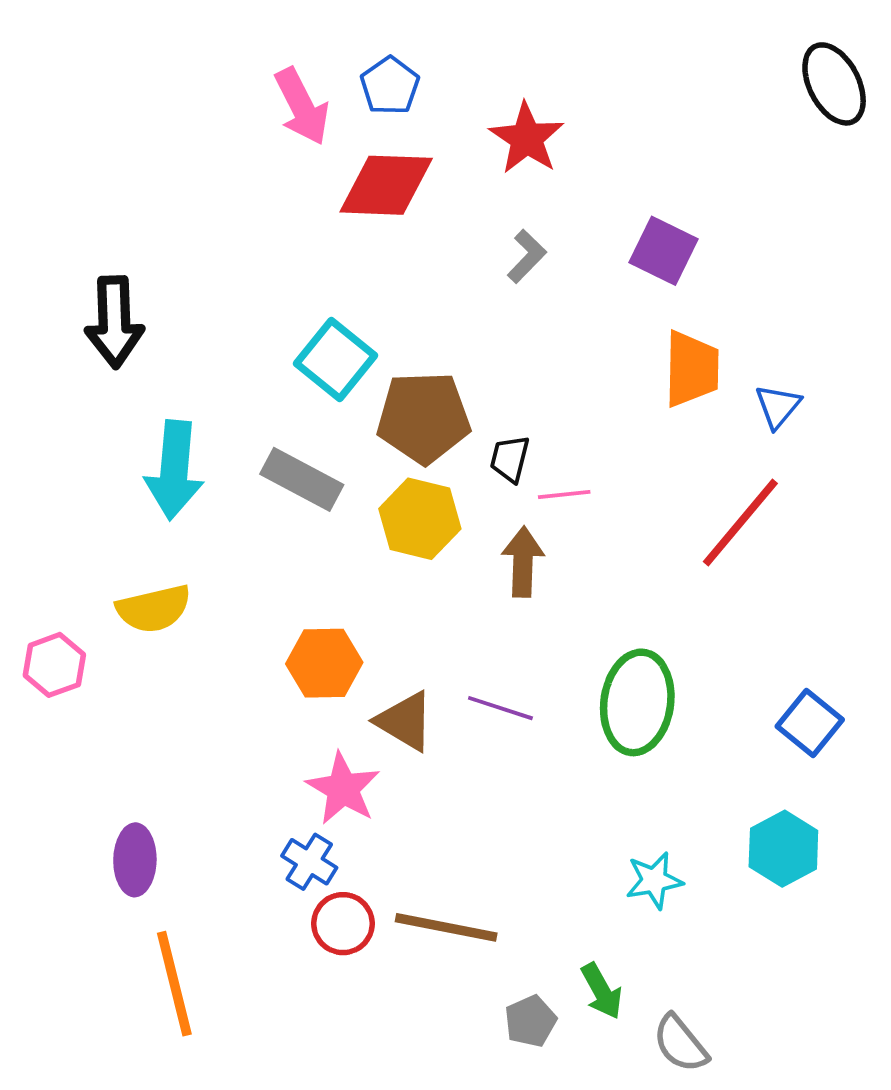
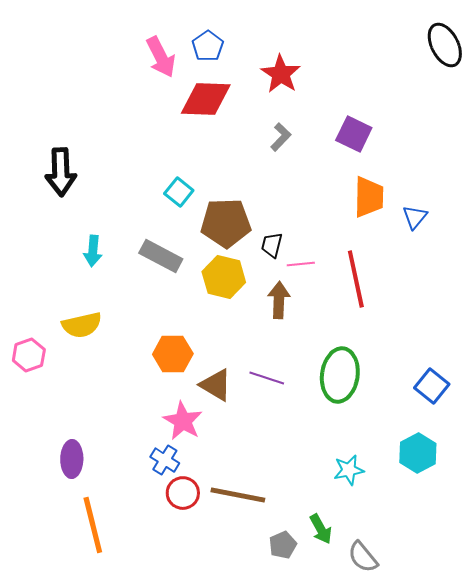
cyan square: (335, 359) -> (179, 192), size x0.7
cyan arrow: (174, 470) -> (93, 251), size x0.6
red line: (740, 523) -> (356, 279), moved, turned -52

